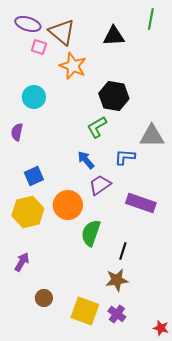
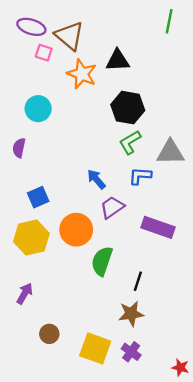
black triangle: (114, 36) -> (118, 60), moved
green L-shape: (97, 127) -> (130, 142), moved

